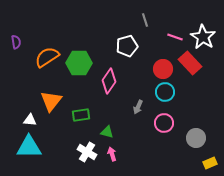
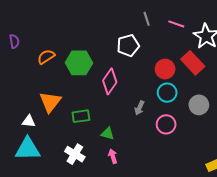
pink line: (175, 37) -> (176, 24), moved
orange semicircle: (47, 57) -> (46, 57), size x0.7
gray circle: (196, 138) -> (199, 105), moved
white cross: (87, 152) -> (75, 154), moved

